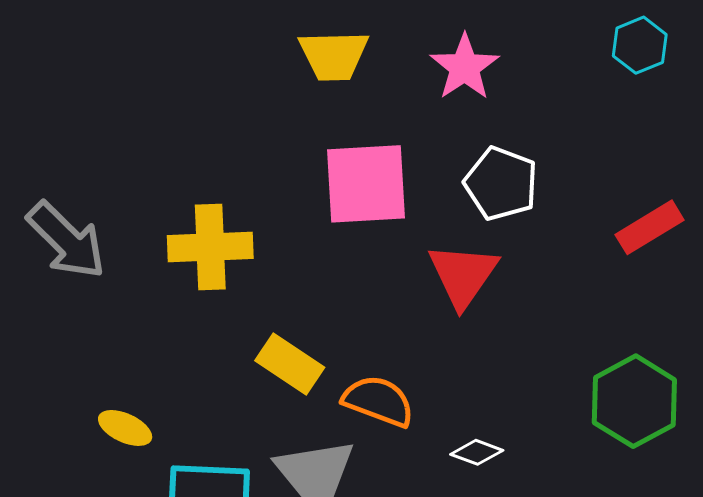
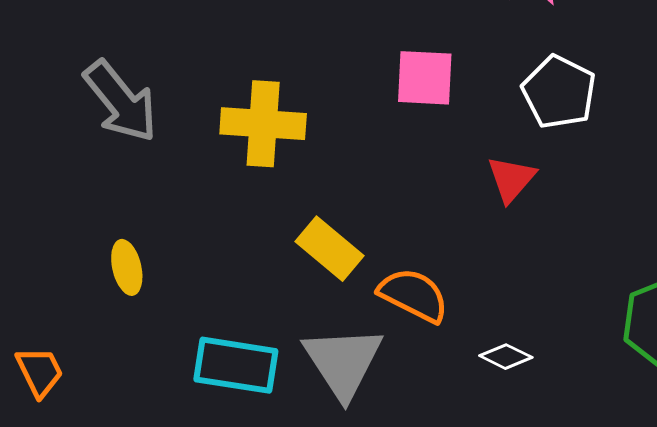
pink square: (366, 184) -> (425, 78), size x0.7
red triangle: (463, 275) -> (511, 179), size x0.7
yellow ellipse: (125, 428) -> (127, 267), moved, turned 46

